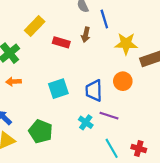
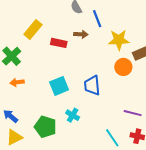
brown arrow: (86, 35) -> (81, 34), turned -96
orange circle: (123, 81) -> (123, 67), moved
purple line: (109, 116) -> (133, 113), moved
cyan cross: (86, 122) -> (73, 115), moved

